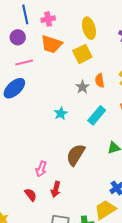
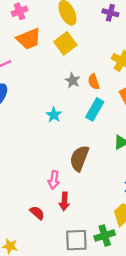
orange trapezoid: (52, 44) -> (29, 39), turned -30
orange semicircle: (100, 80) -> (94, 82), moved
pink arrow: (41, 169) -> (54, 180), moved

